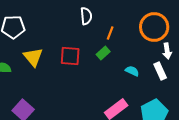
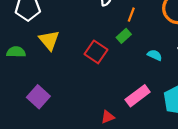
red square: (70, 56) -> (96, 52), moved, turned 30

